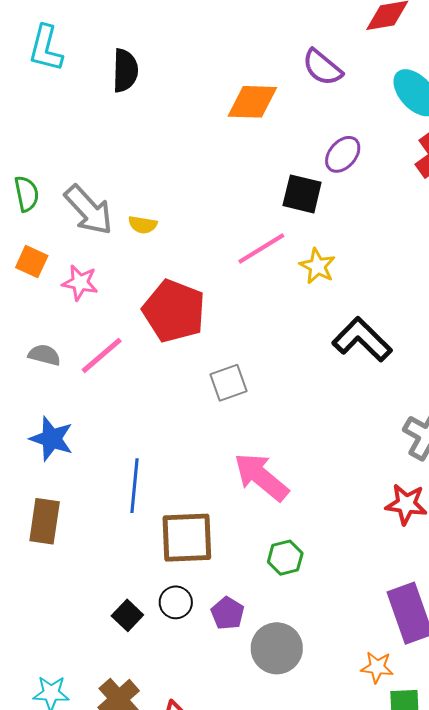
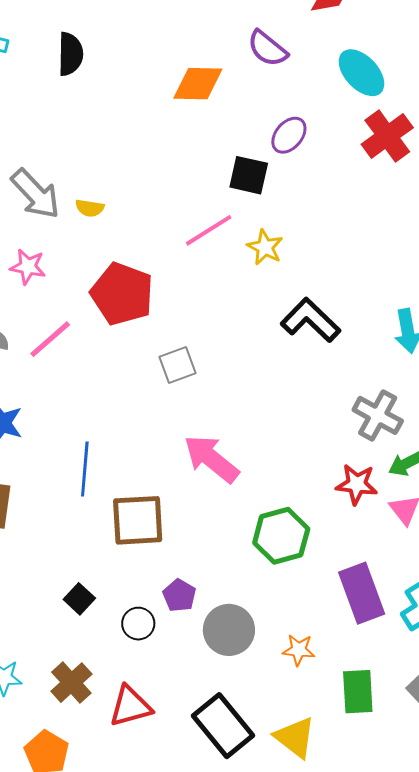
green hexagon: (285, 558) -> (281, 536), moved, size x1.6
black circle: (176, 602) -> (138, 624), moved
orange star: (377, 667) -> (299, 650), moved

